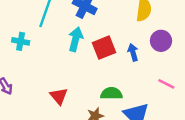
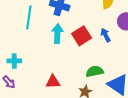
cyan cross: (21, 41) -> (14, 61), moved
red triangle: (59, 96) -> (53, 82), turned -42

